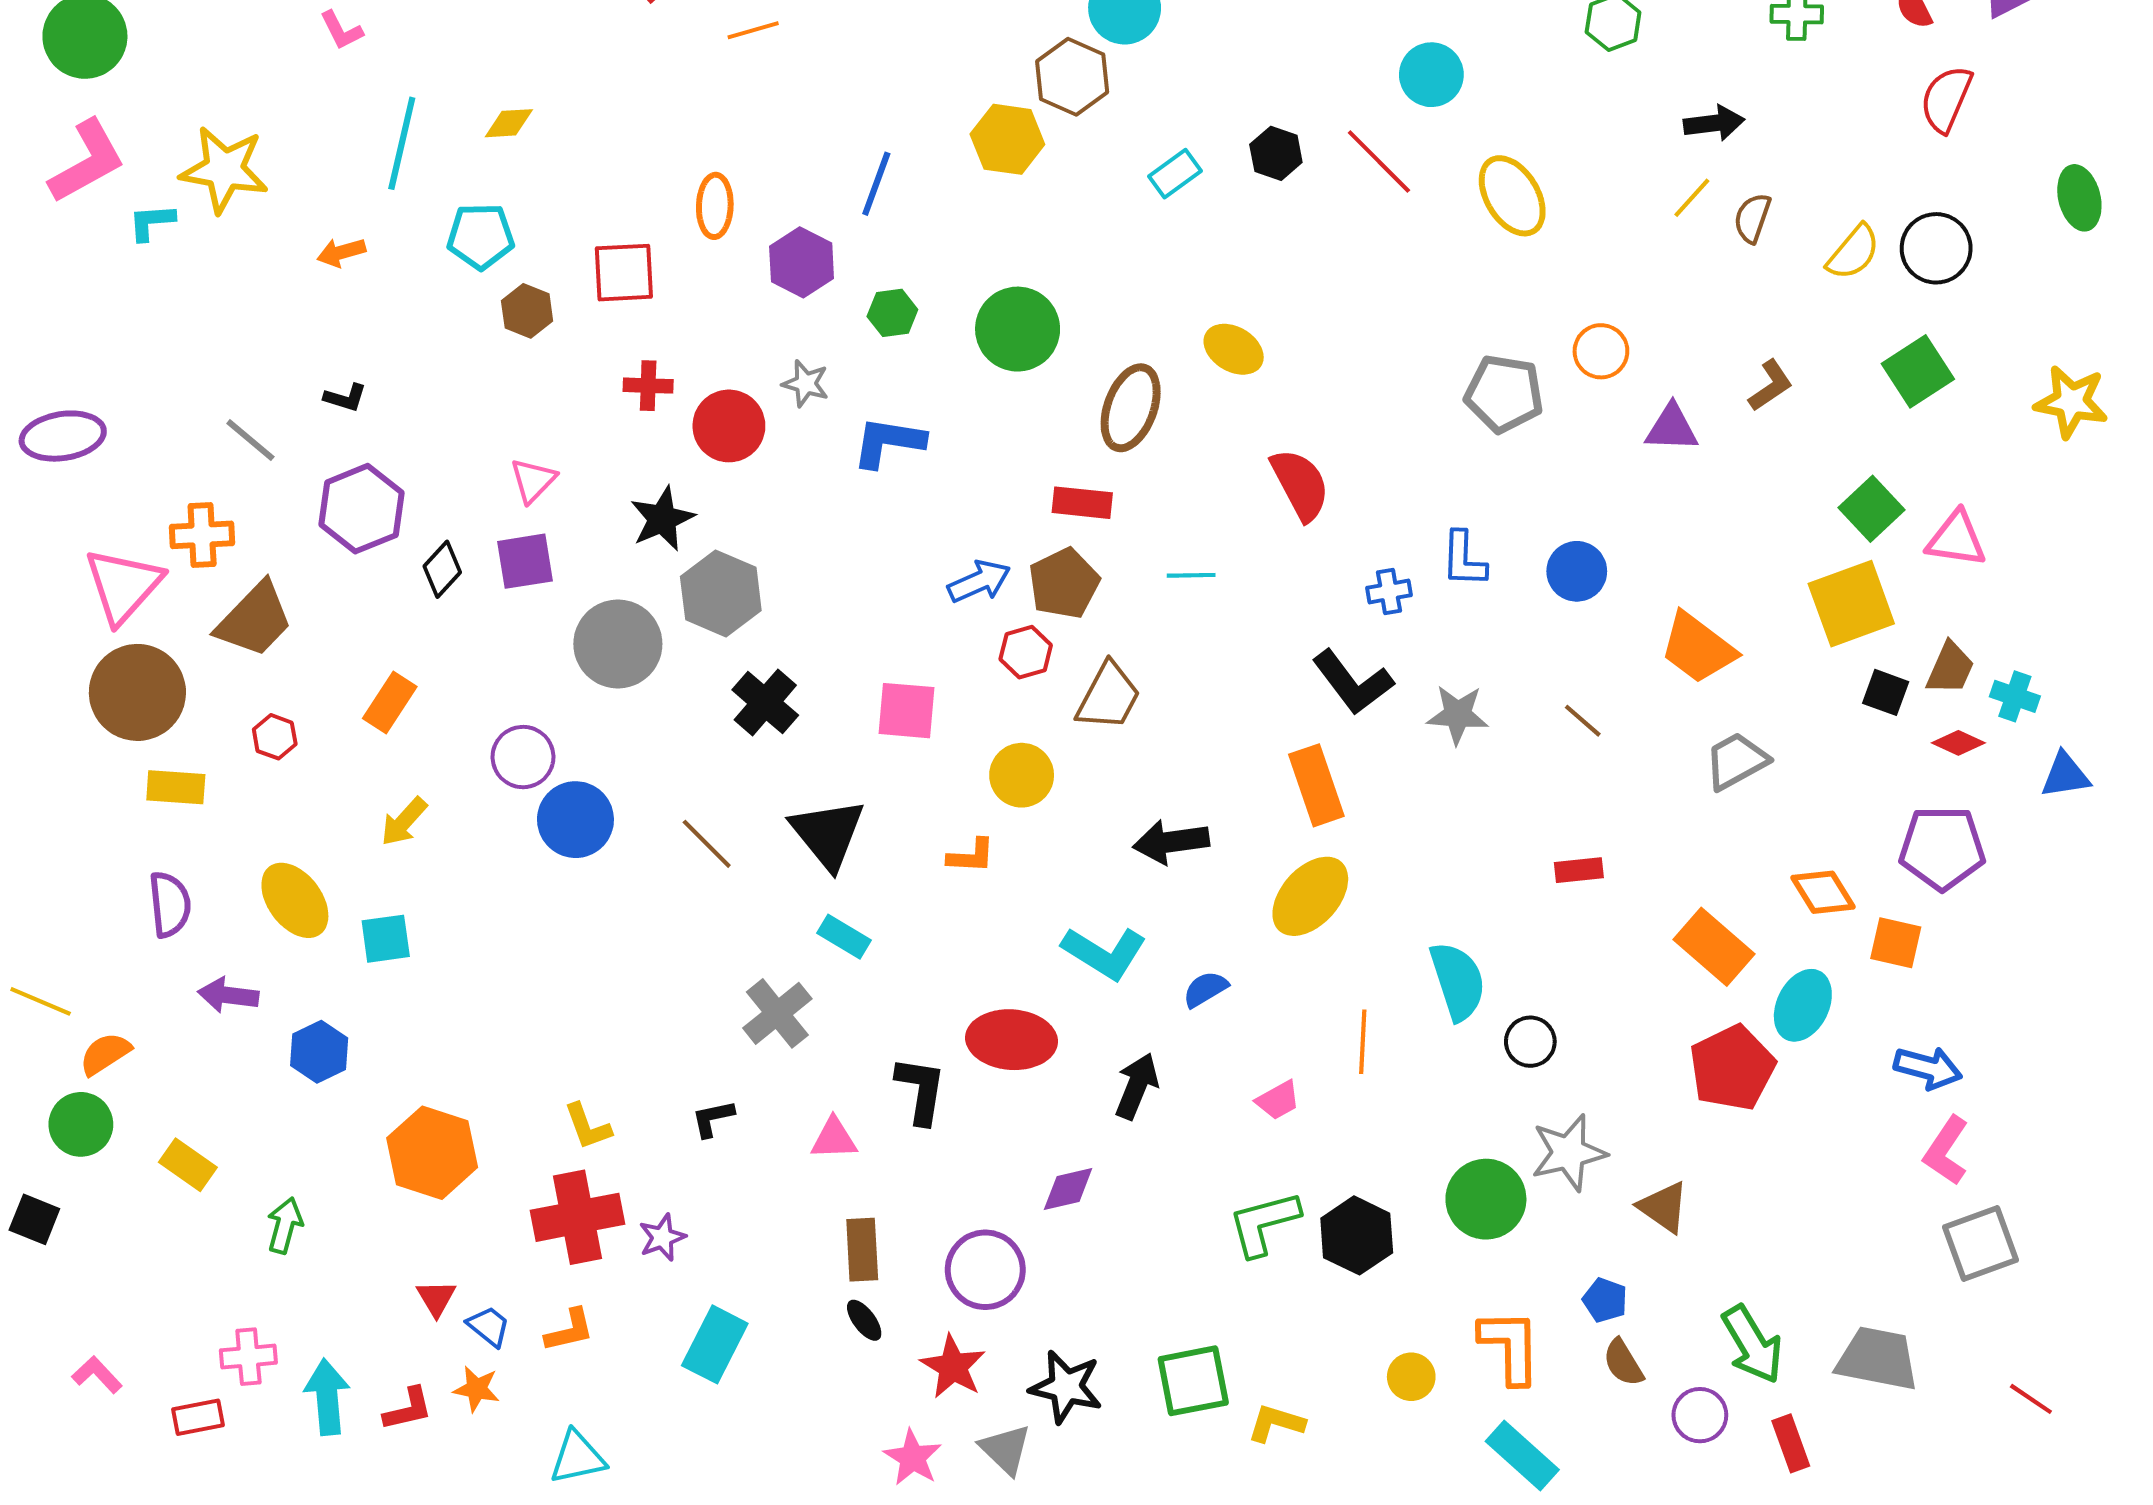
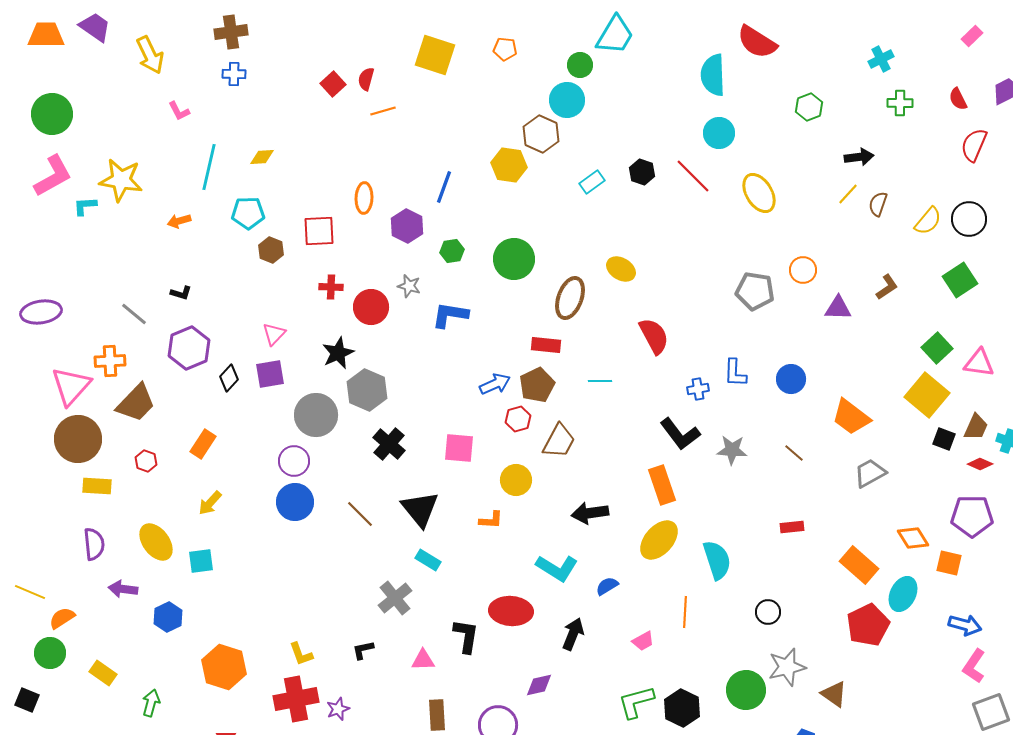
yellow square: (1851, 604) -> (927, 395), turned -30
purple circle: (523, 757) -> (294, 461), moved
cyan semicircle: (1458, 981) -> (717, 560), moved

